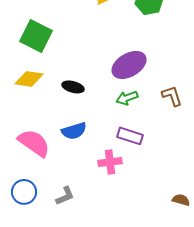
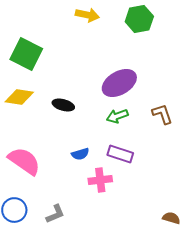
blue semicircle: (74, 131) -> (80, 154), moved, size x0.7

